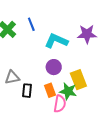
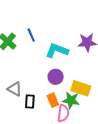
gray triangle: (12, 77) -> (15, 89), turned 42
yellow rectangle: (78, 80) -> (81, 88), turned -48

